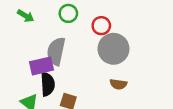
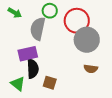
red circle: (101, 26) -> (77, 21), size x1.6
gray semicircle: (56, 51) -> (38, 29), moved

